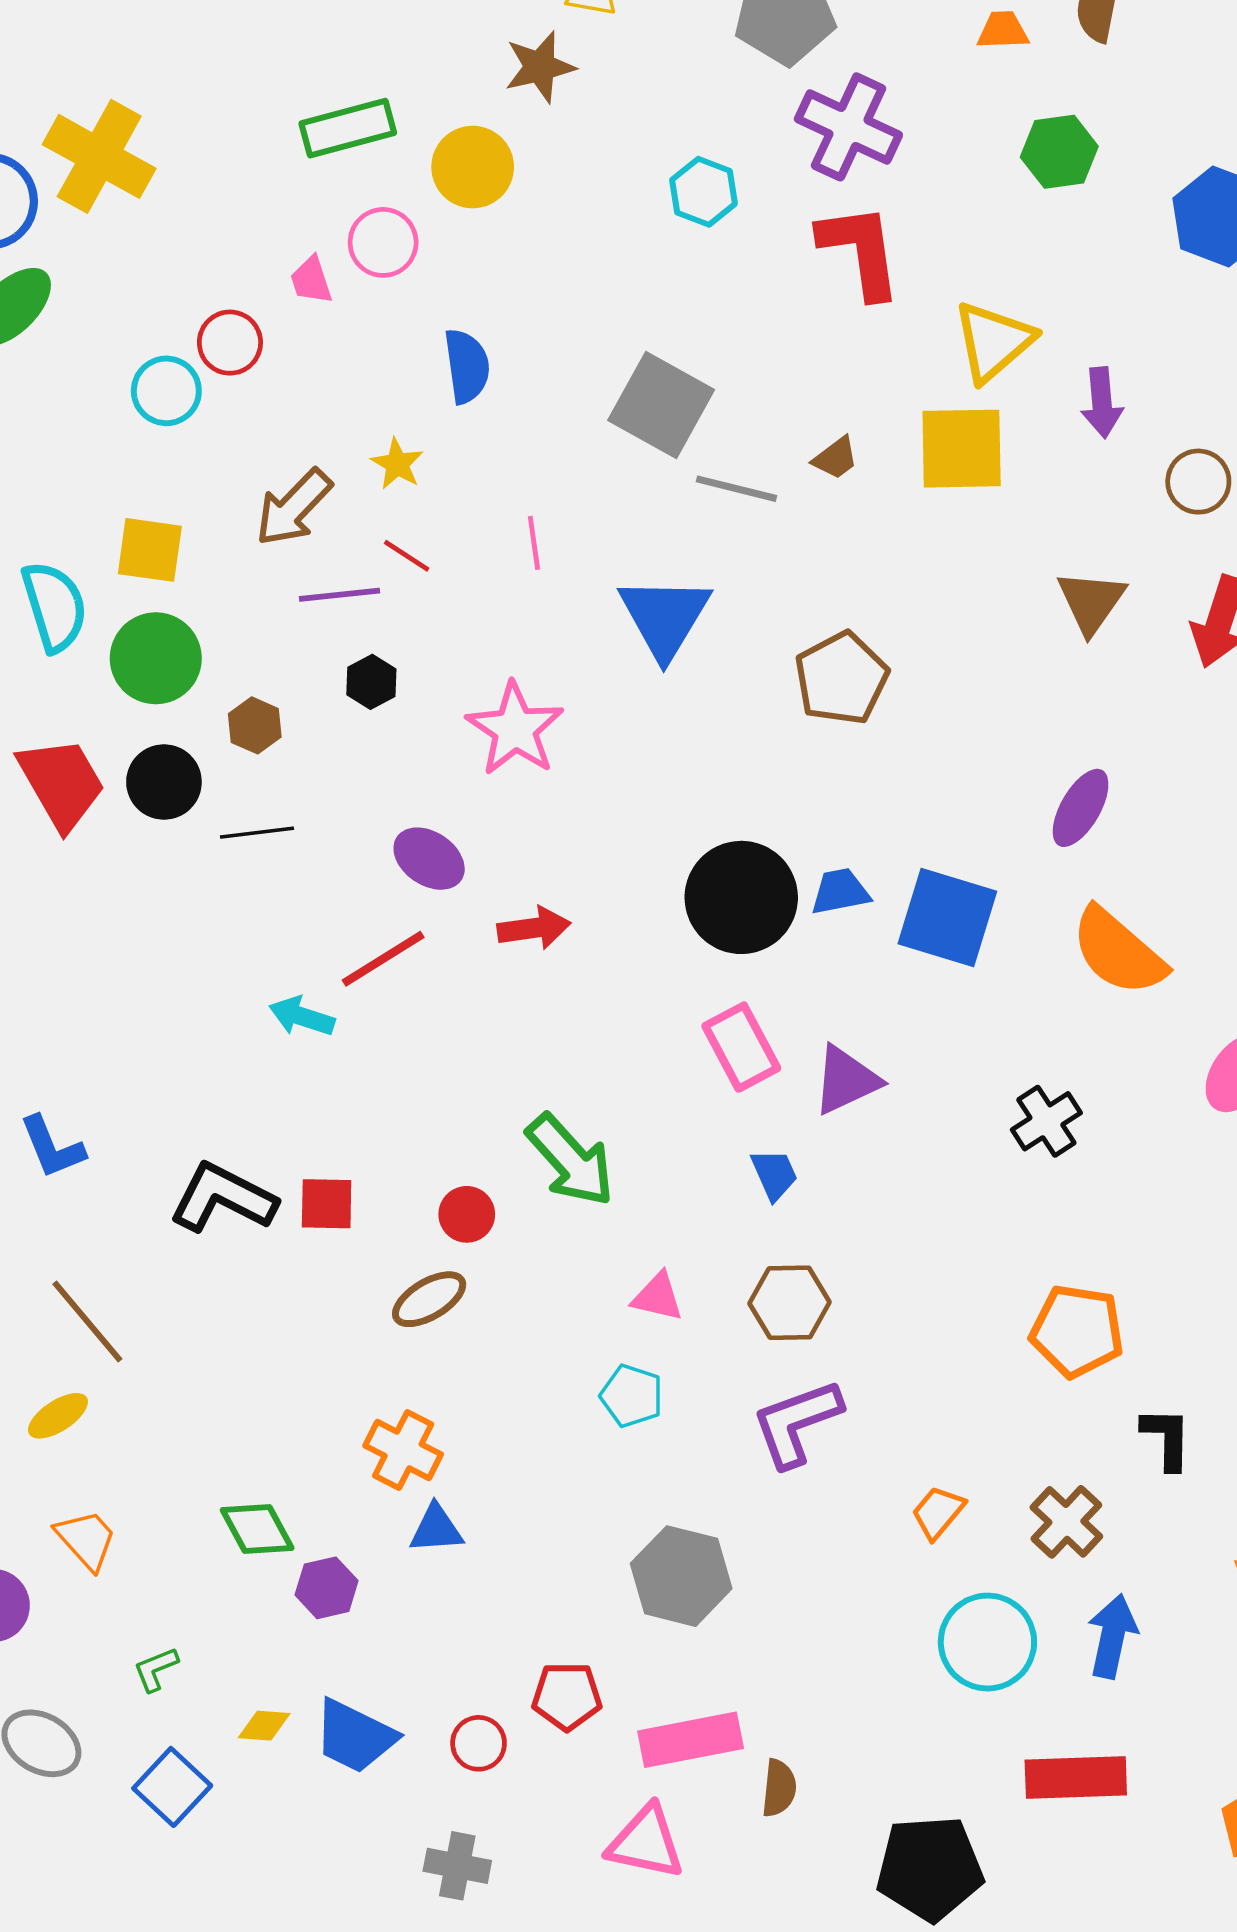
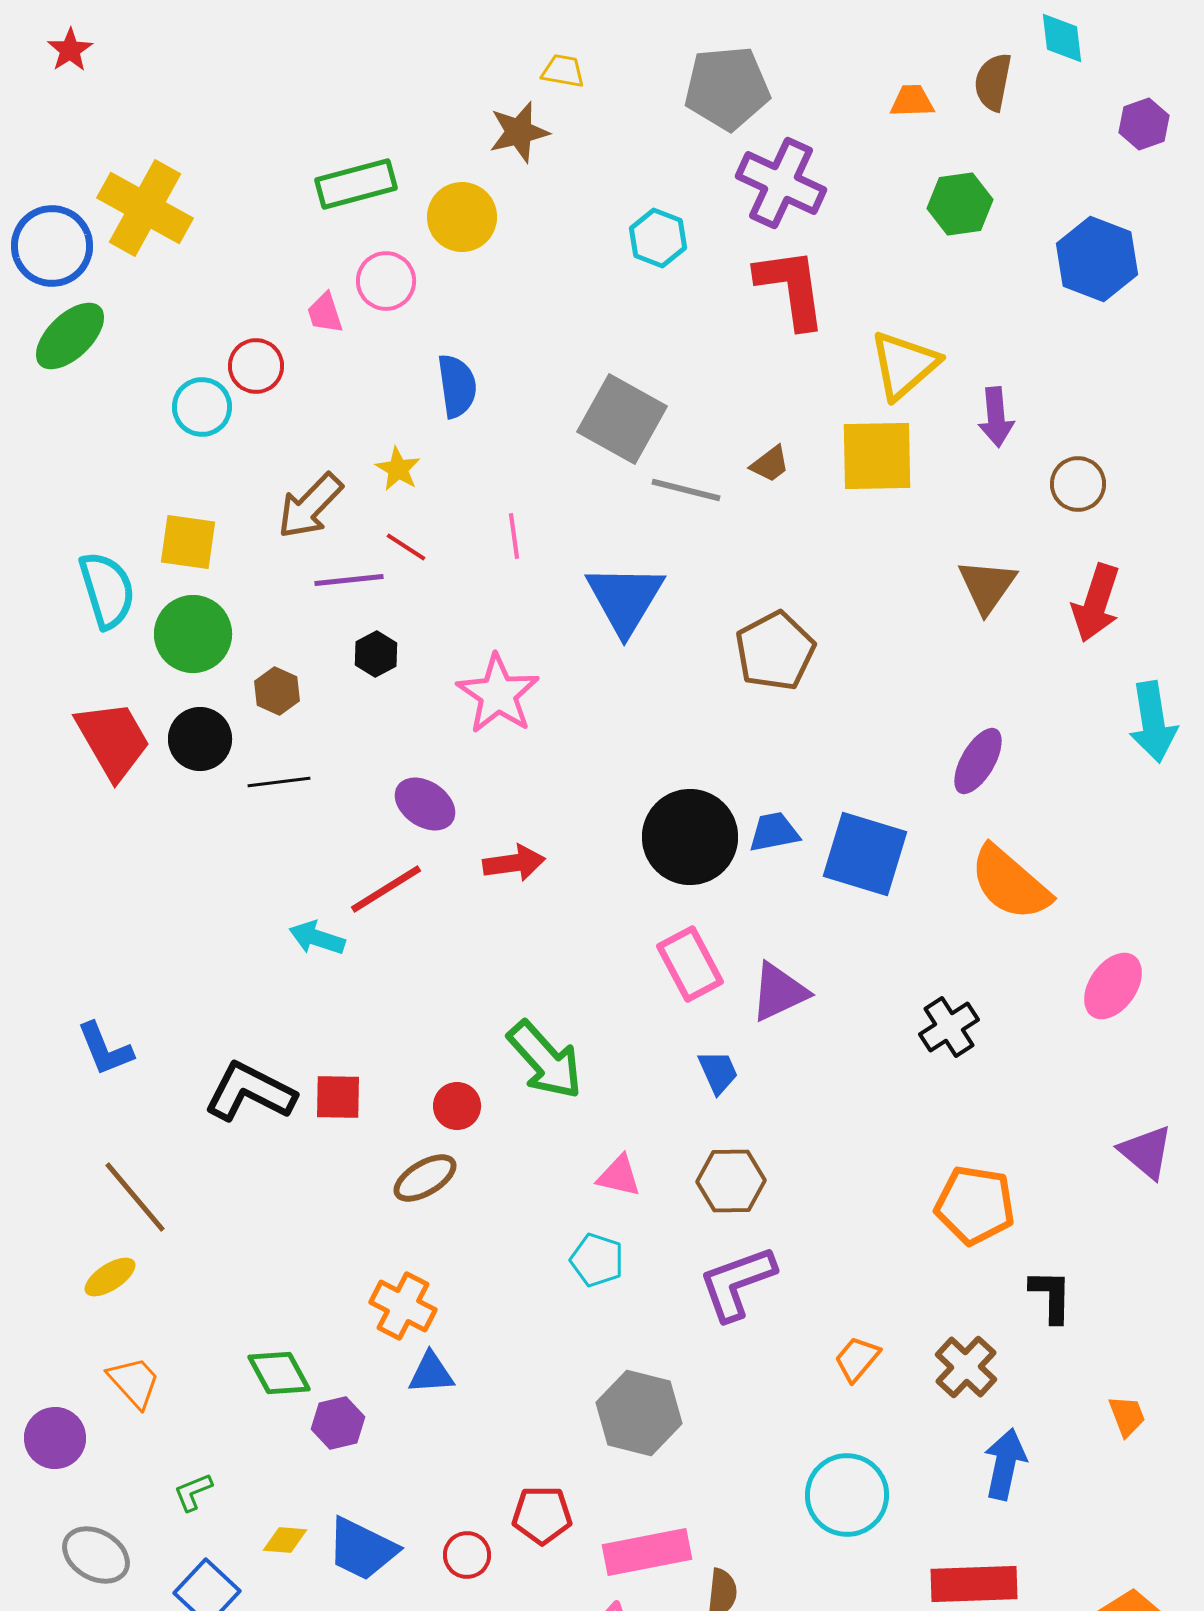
cyan circle: (987, 1642) -> (847, 1495), moved

